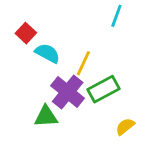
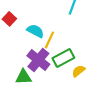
cyan semicircle: (47, 53) -> (35, 31), moved
yellow semicircle: (125, 127) -> (78, 71), moved

